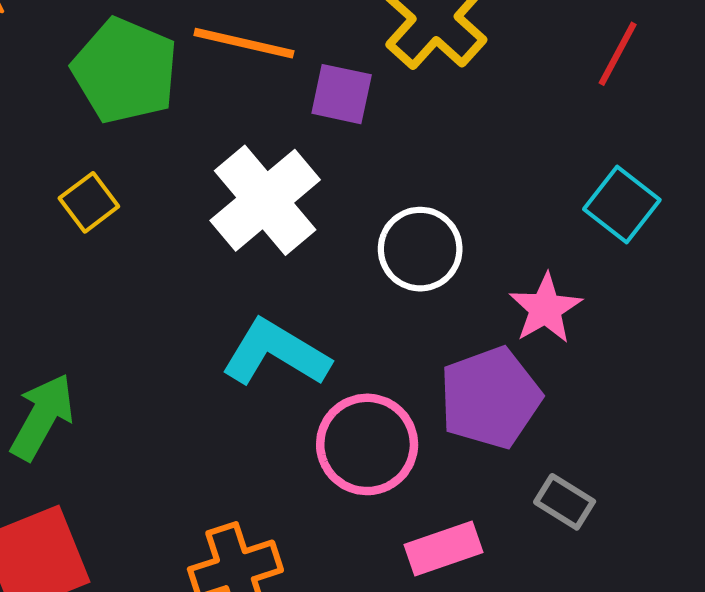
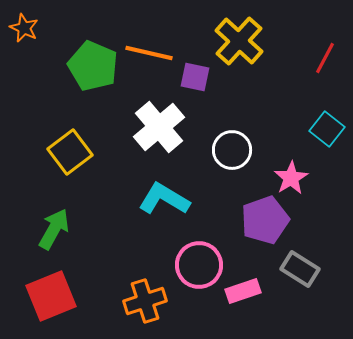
yellow square: (89, 202) -> (70, 152), moved, size x1.6
pink circle: (367, 444) -> (199, 265), moved
gray rectangle: (565, 502) -> (300, 269), size x1.4

